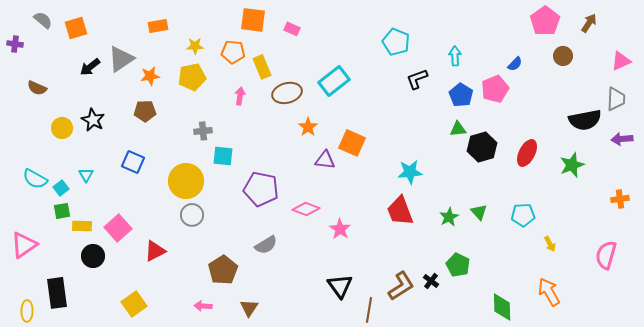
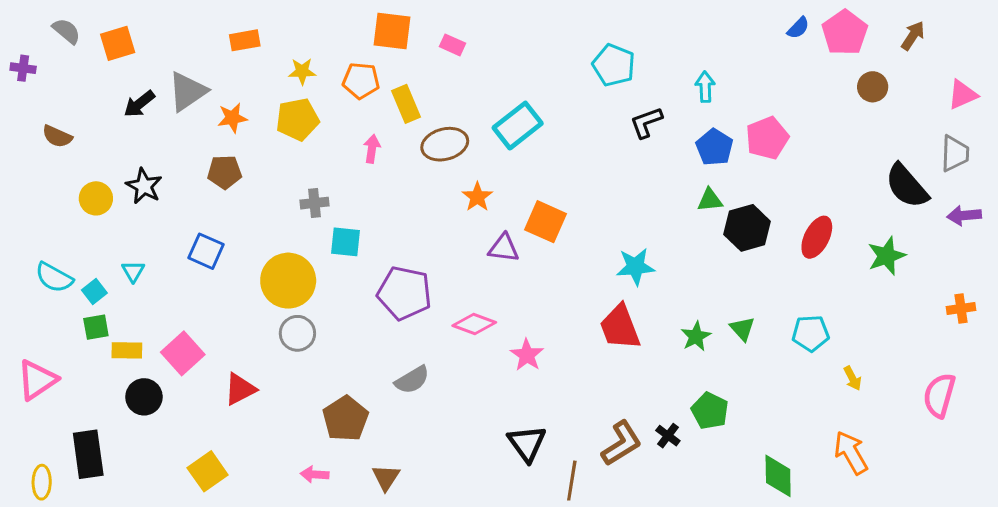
blue semicircle: (515, 64) -> (798, 28), moved
black semicircle: (585, 120) -> (907, 186), turned 60

